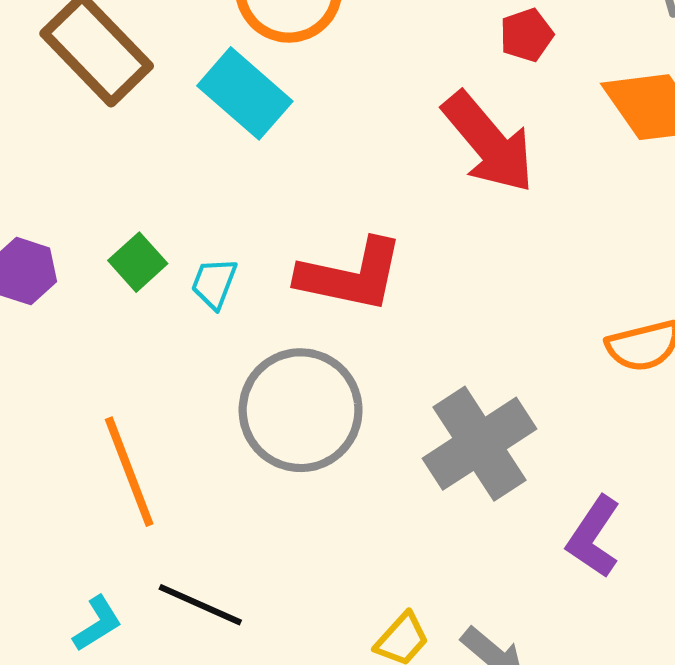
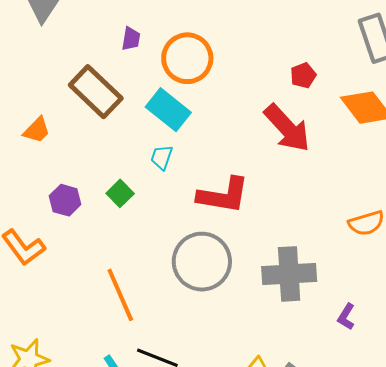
cyan trapezoid: (214, 283) -> (162, 157), moved
gray cross: (479, 444) -> (289, 274), turned 32
purple L-shape: (594, 537) -> (346, 317), size x0.7

